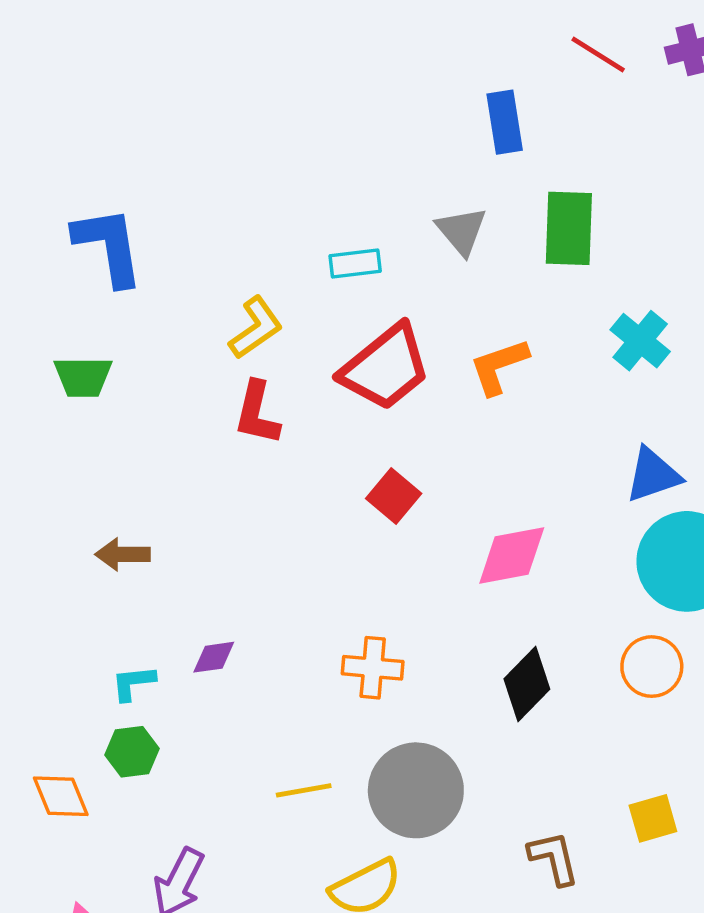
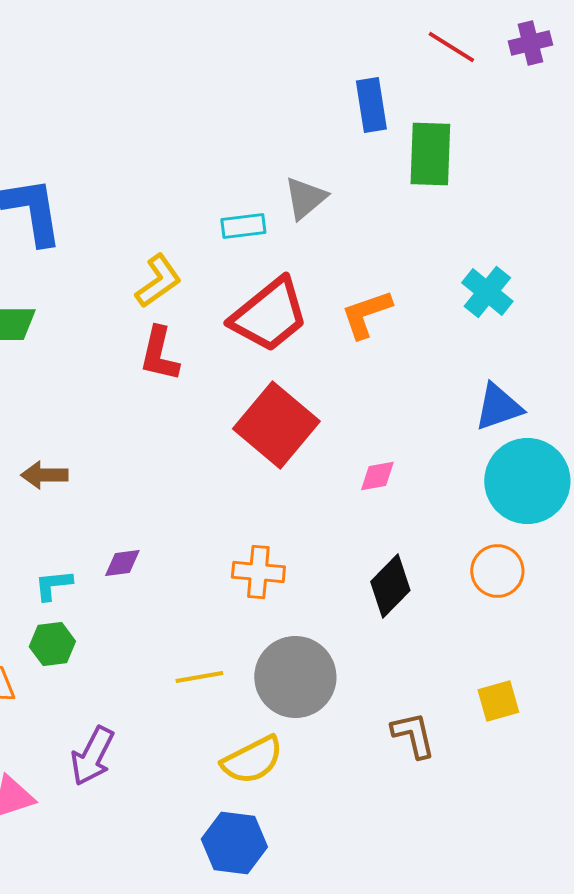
green rectangle: (569, 228) -> (430, 154), moved
gray triangle: (461, 231) -> (305, 198), moved, turned 30
red square: (394, 496) -> (276, 425), size x1.8
pink diamond: (512, 556) -> (377, 476), size x0.6

